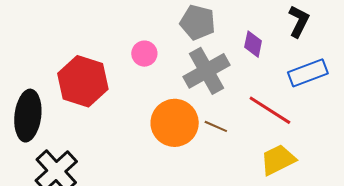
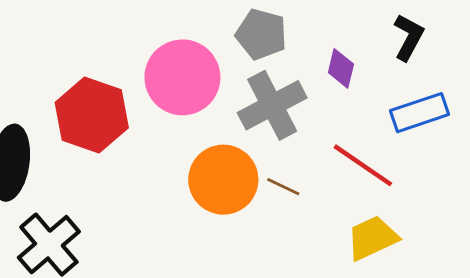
pink circle: (144, 54) -> (182, 77), size x2.0

